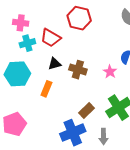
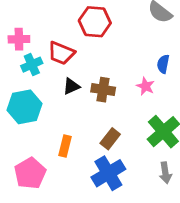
orange rectangle: (46, 89) -> (65, 146), moved
brown rectangle: (86, 110) -> (110, 139), moved
gray arrow: (104, 137) -> (165, 173), moved

